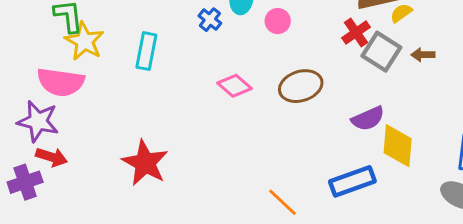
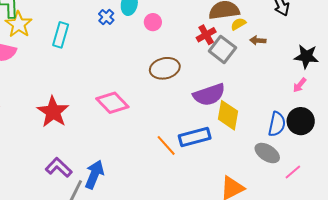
brown arrow: (423, 55) -> (258, 40), moved
pink diamond: (235, 86) -> (112, 103), moved, size x1.4
purple semicircle: (368, 119) -> (209, 95), size x1.4
orange line: (283, 202) -> (166, 145), moved

